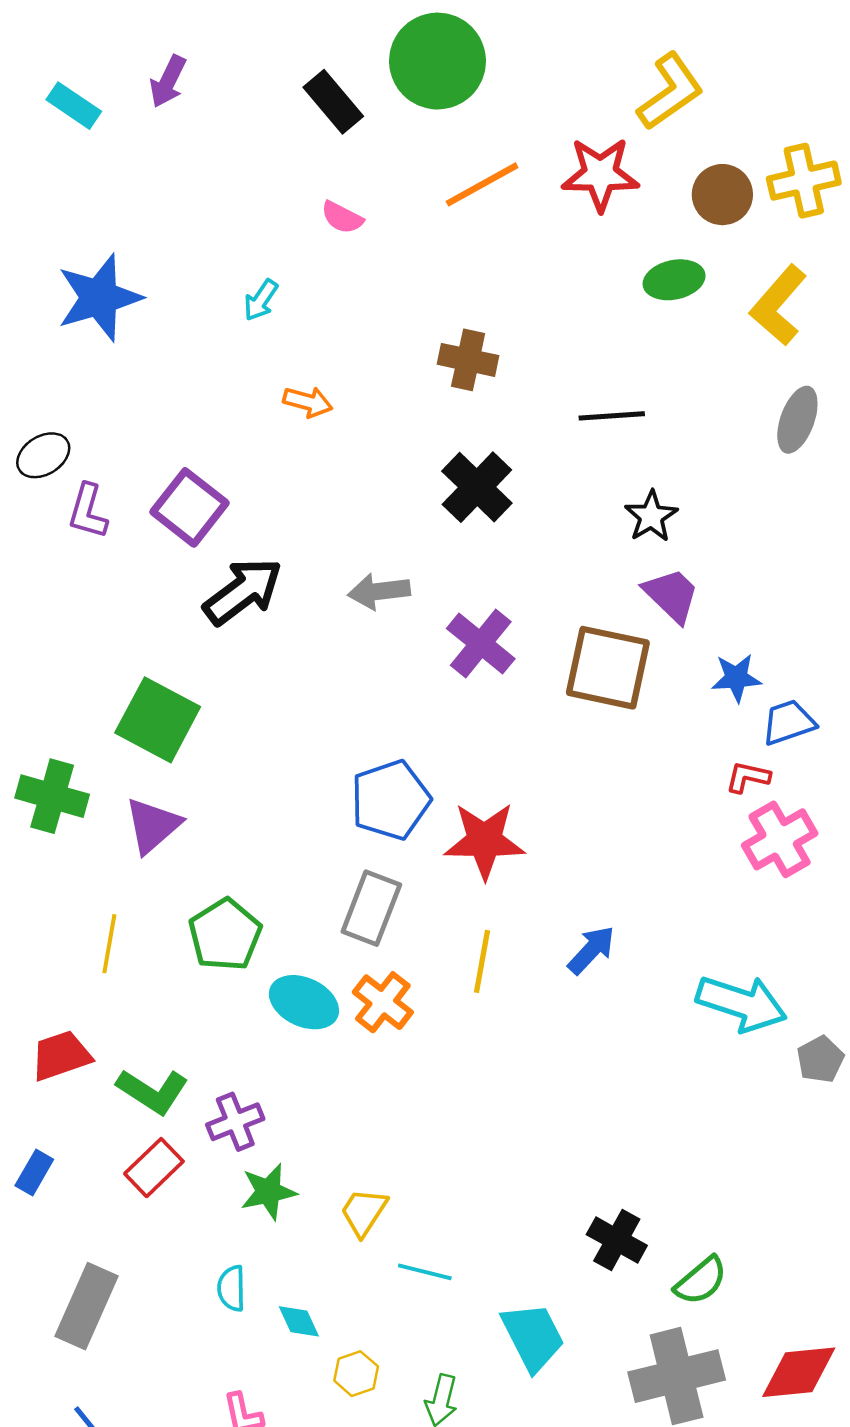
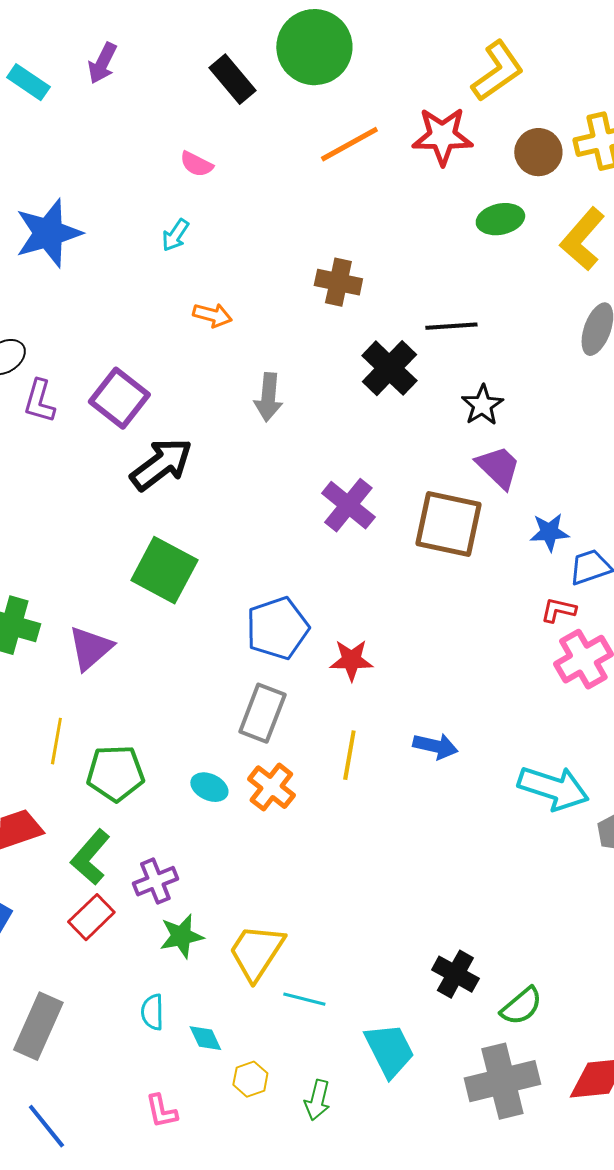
pink semicircle: (342, 217) -> (196, 164), moved
black cross: (477, 487) -> (389, 368), moved
gray arrow: (379, 591) -> (268, 397), moved, turned -78
green square: (158, 720) -> (164, 570), moved
red star: (485, 841) -> (351, 660), size x0.7
green pentagon: (225, 935) -> (115, 773), moved, turned 30
blue arrow: (591, 950) -> (435, 746), turned 60
cyan ellipse: (304, 1002) -> (209, 787), size x0.7
green L-shape: (153, 1091) -> (90, 857), turned 98
yellow trapezoid: (364, 1212) -> (256, 952), size x1.5

